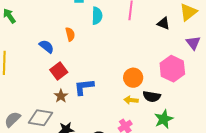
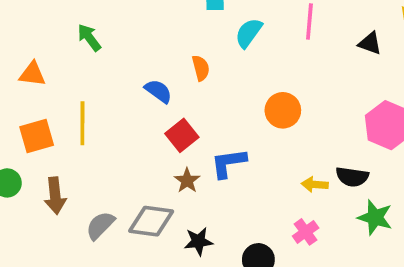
cyan semicircle: (97, 16) -> (249, 33), turned -144
orange circle: (133, 78) -> (283, 110), moved
green star: (164, 119) -> (375, 217), turned -30

